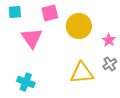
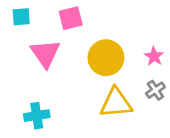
yellow circle: (79, 26) -> (106, 58), moved
cyan cross: (26, 82) -> (37, 116), turned -30

